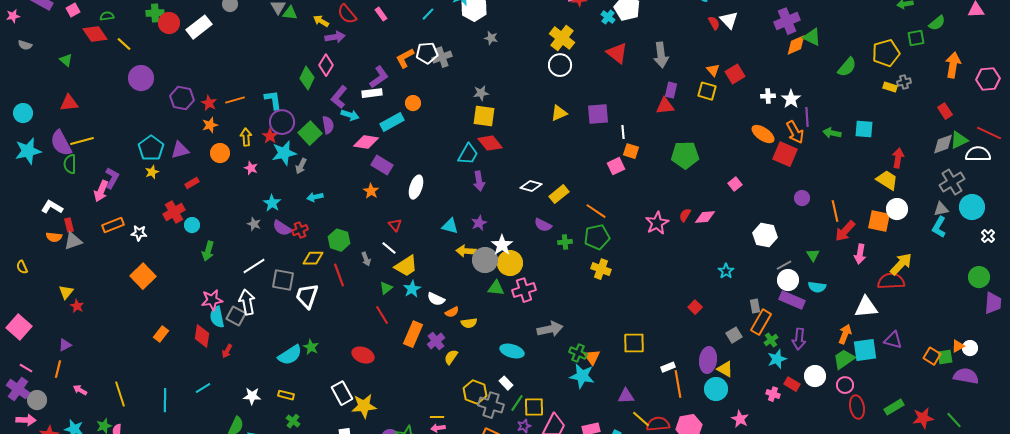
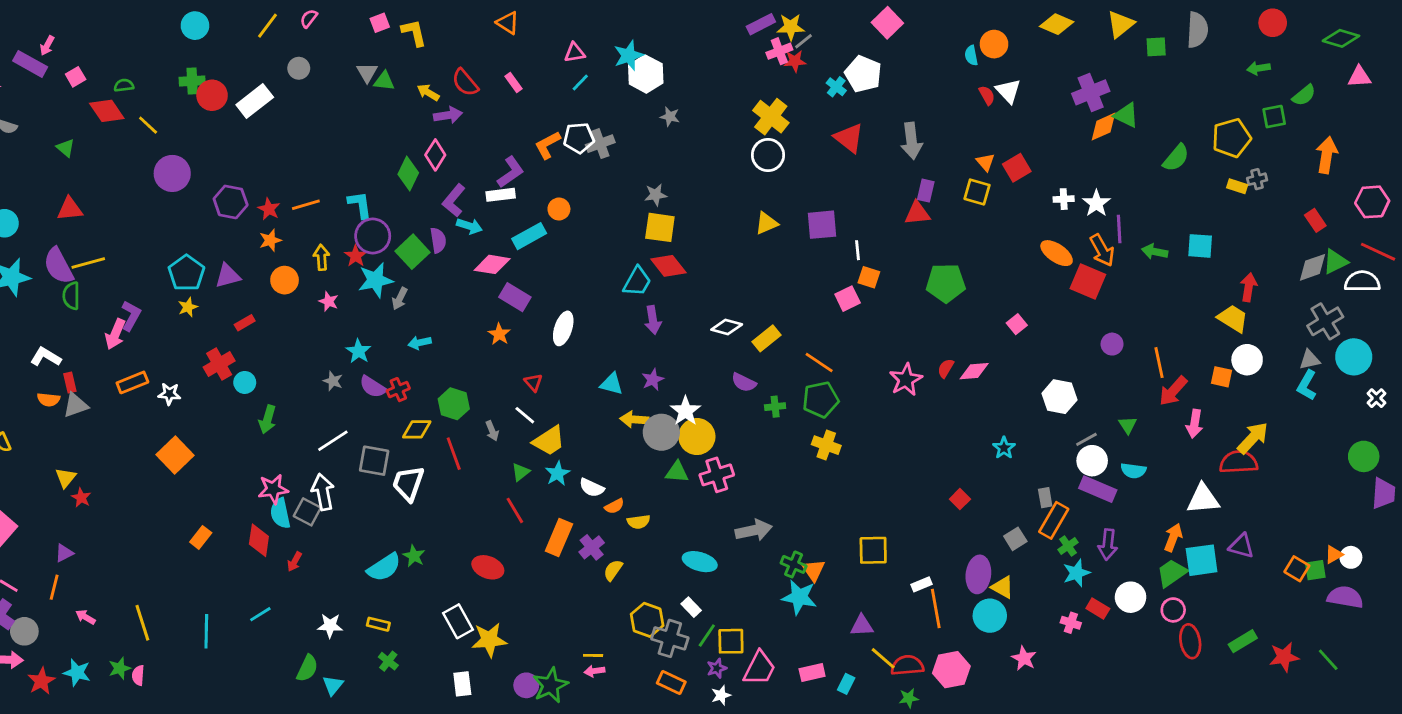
pink hexagon: (988, 79) -> (1372, 202), moved
orange square: (879, 221) -> (1222, 377), size x0.7

